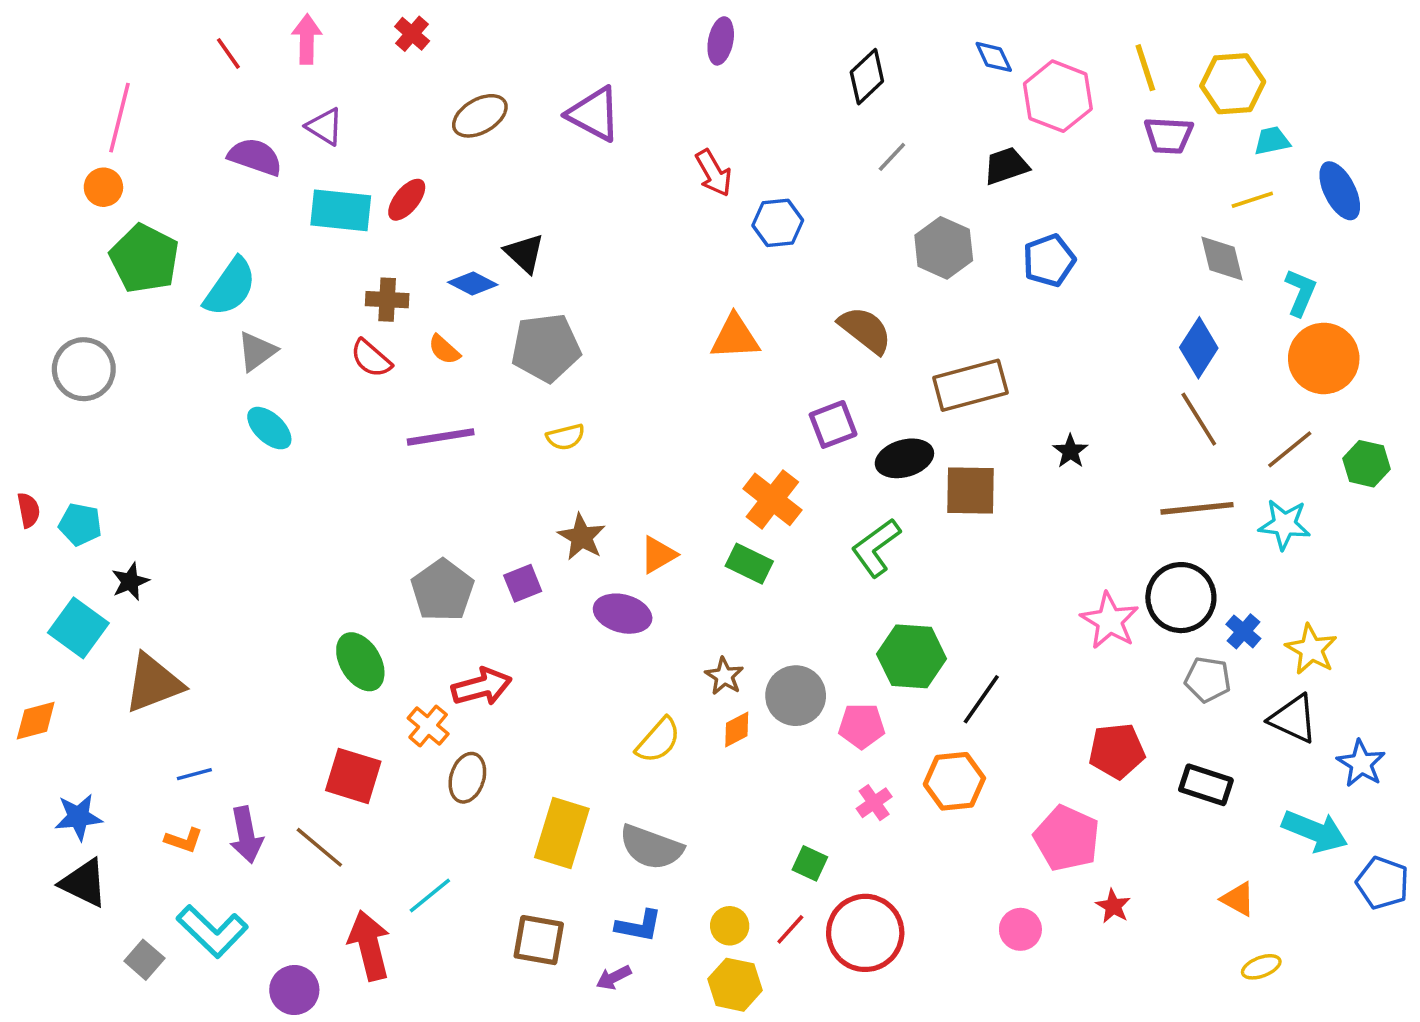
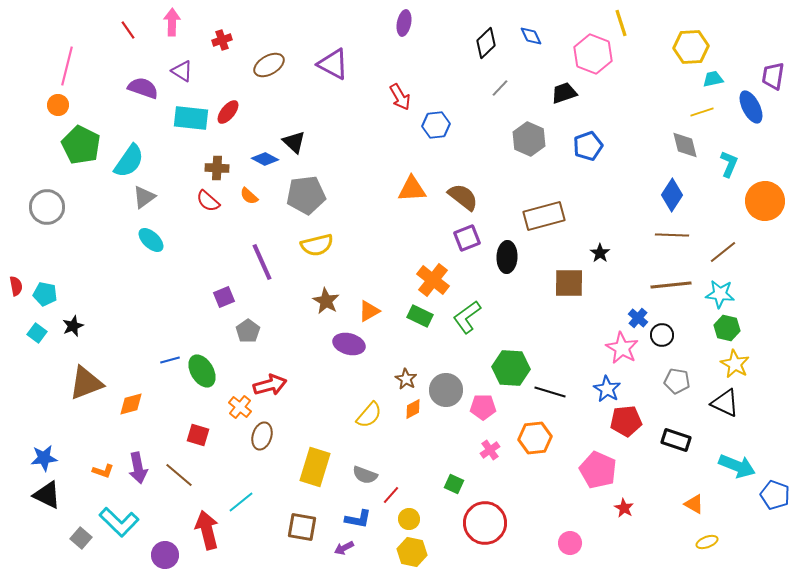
red cross: (412, 34) -> (222, 40), moved, turned 30
blue diamond: (994, 57) -> (531, 36), moved
yellow line: (1145, 68) -> (621, 23), moved
purple trapezoid: (1168, 135) -> (773, 76), moved, turned 96
brown semicircle: (865, 330) -> (463, 197), moved
orange circle: (1324, 358) -> (765, 201), moved
brown line: (1199, 419) -> (672, 235), turned -56
purple line: (441, 437) -> (262, 262), moved, turned 75
yellow semicircle: (565, 437) -> (317, 245), size x1.5
black ellipse: (904, 458) -> (507, 257), turned -72
green hexagon: (1367, 464) -> (727, 328), moved
brown square: (970, 490) -> (569, 283), moved
green L-shape: (876, 548) -> (467, 317), moved
purple square: (523, 583) -> (224, 297), moved
gray pentagon: (442, 590) -> (248, 331), size x0.7
black circle: (1181, 598) -> (662, 335), size x0.6
cyan square: (78, 628) -> (37, 333), moved, size x0.6
blue cross: (1243, 631) -> (638, 318), moved
black line: (981, 699) -> (550, 392), turned 72
orange diamond: (36, 721) -> (131, 404), moved
blue star: (1361, 763) -> (607, 389), moved
blue line: (194, 774) -> (170, 360), moved
red square: (353, 776) -> (198, 435), size x0.7
gray semicircle: (651, 847) -> (365, 475), size x0.7
red line: (790, 929) -> (391, 495), moved
pink circle: (1020, 929) -> (570, 543), moved

